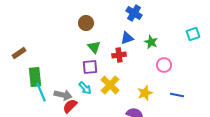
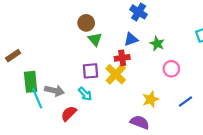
green triangle: (94, 47) -> (95, 39), moved
yellow cross: (110, 85) -> (116, 74), moved
gray arrow: (63, 95) -> (55, 91), moved
blue line: (177, 95) -> (186, 102), turned -48

